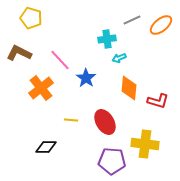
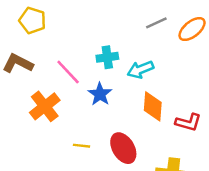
cyan cross: (107, 39) -> (107, 57), moved
cyan arrow: (119, 58) -> (140, 70), size x1.5

